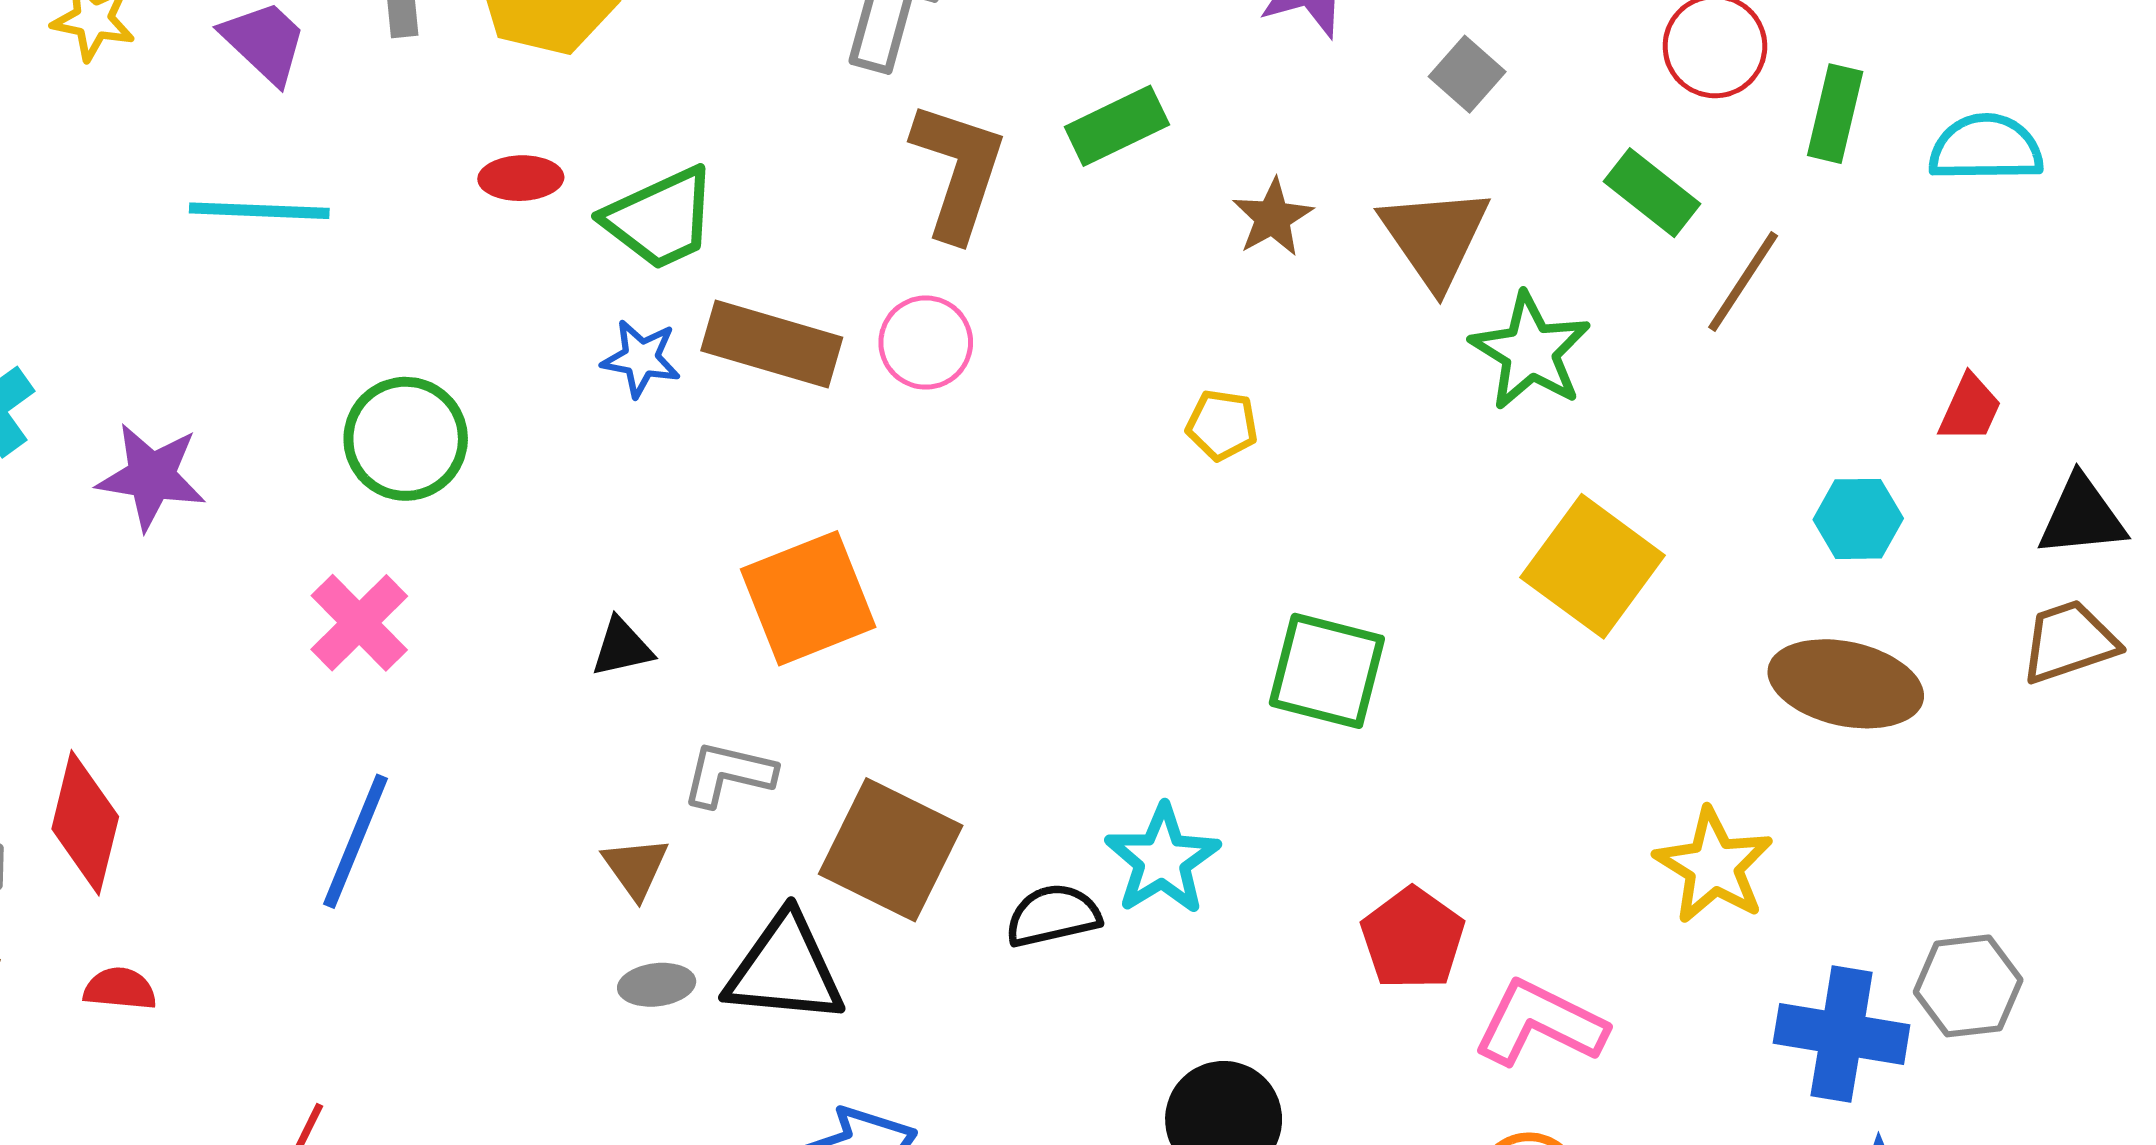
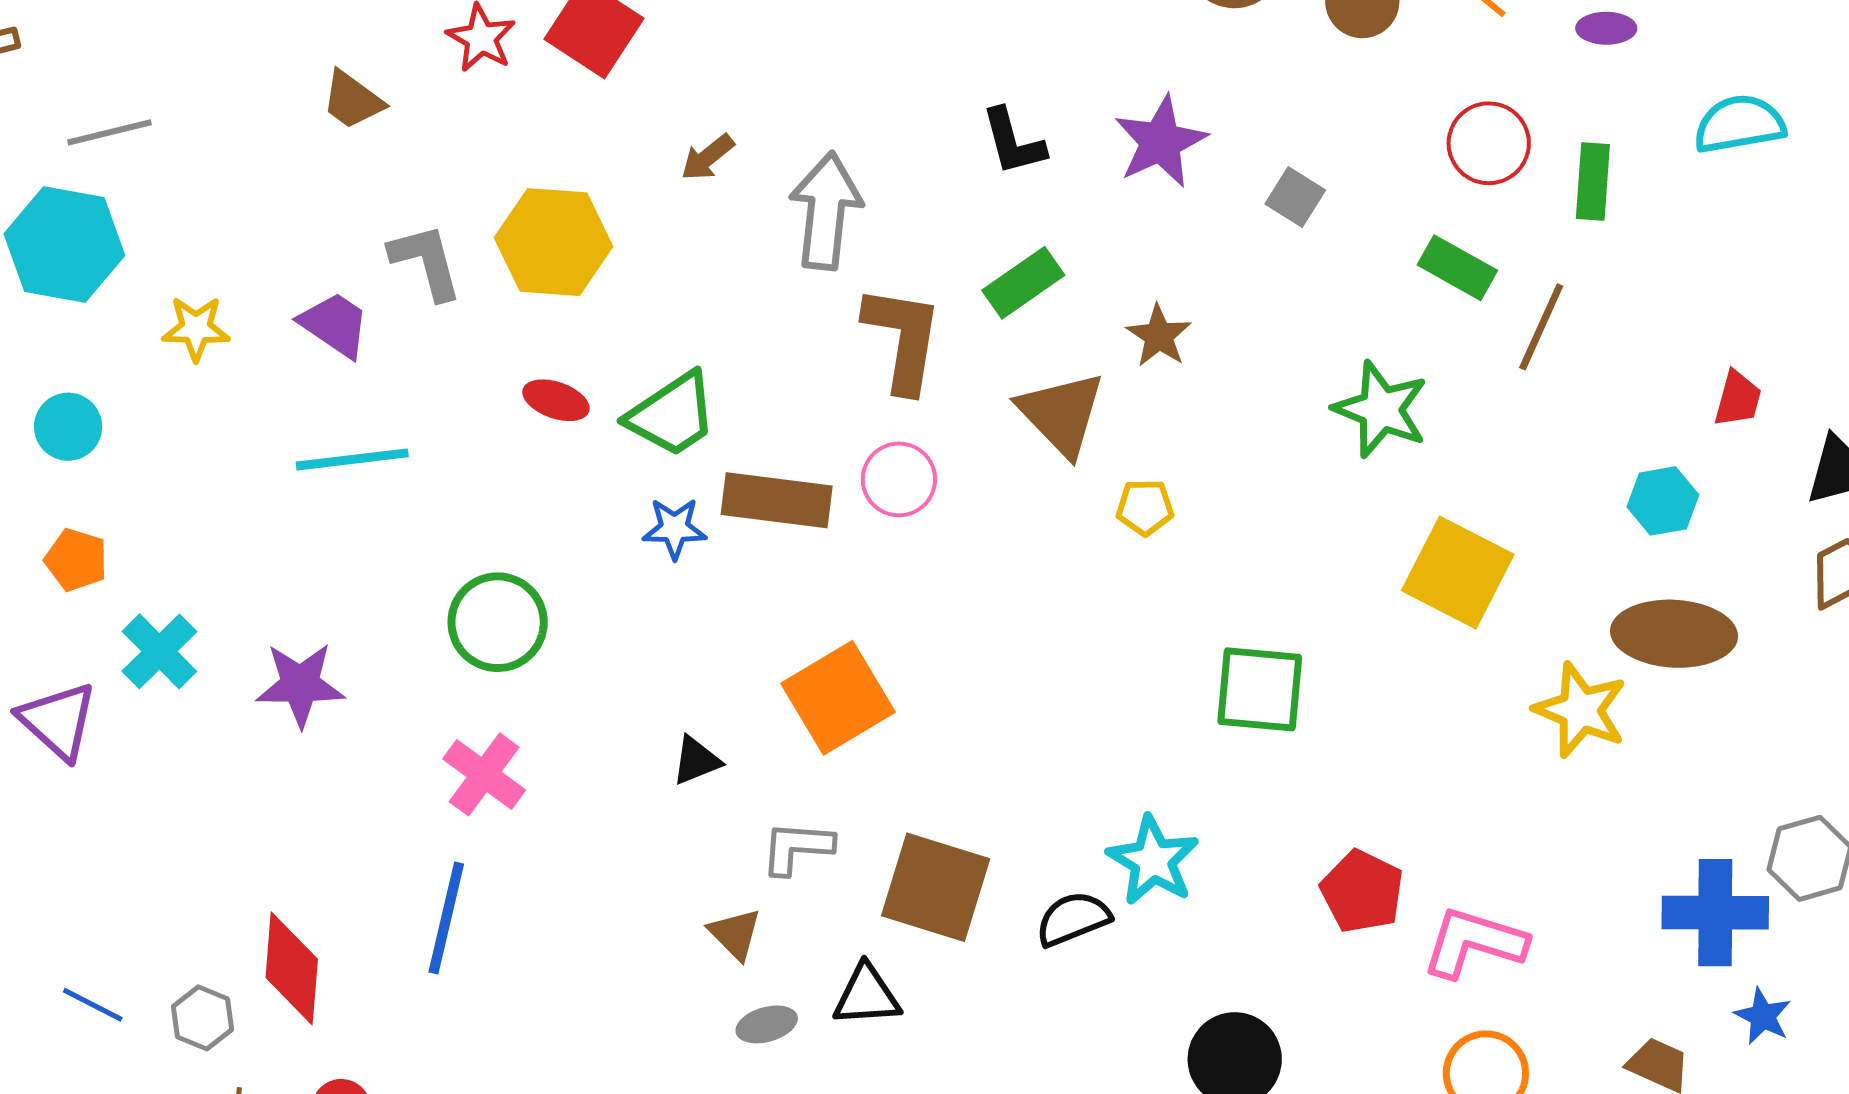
cyan semicircle: (1986, 148) -> (1739, 124), moved
red ellipse: (521, 178) -> (556, 400), turned 30
brown triangle: (1435, 237) -> (1062, 414), moved
blue line: (356, 841) -> (446, 918), moved
yellow star: (1714, 866) -> (1581, 710), moved
black triangle: (785, 969) -> (867, 996), size x0.7

